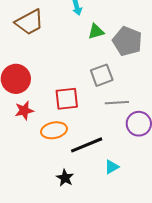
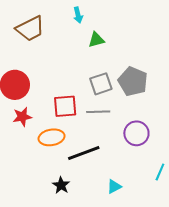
gray pentagon: (127, 41) -> (133, 81), moved
gray line: (117, 103) -> (98, 112), moved
cyan triangle: (112, 167) -> (114, 187), moved

